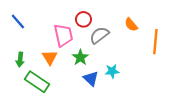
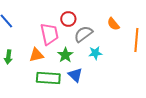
orange triangle: (50, 57) -> (36, 55), turned 49
cyan star: (112, 71) -> (95, 53), moved
green rectangle: (37, 82) -> (48, 78), moved, turned -30

